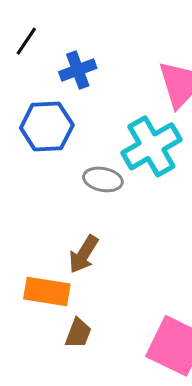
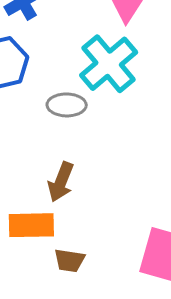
brown trapezoid: (78, 333) -> (70, 261), turned 88

